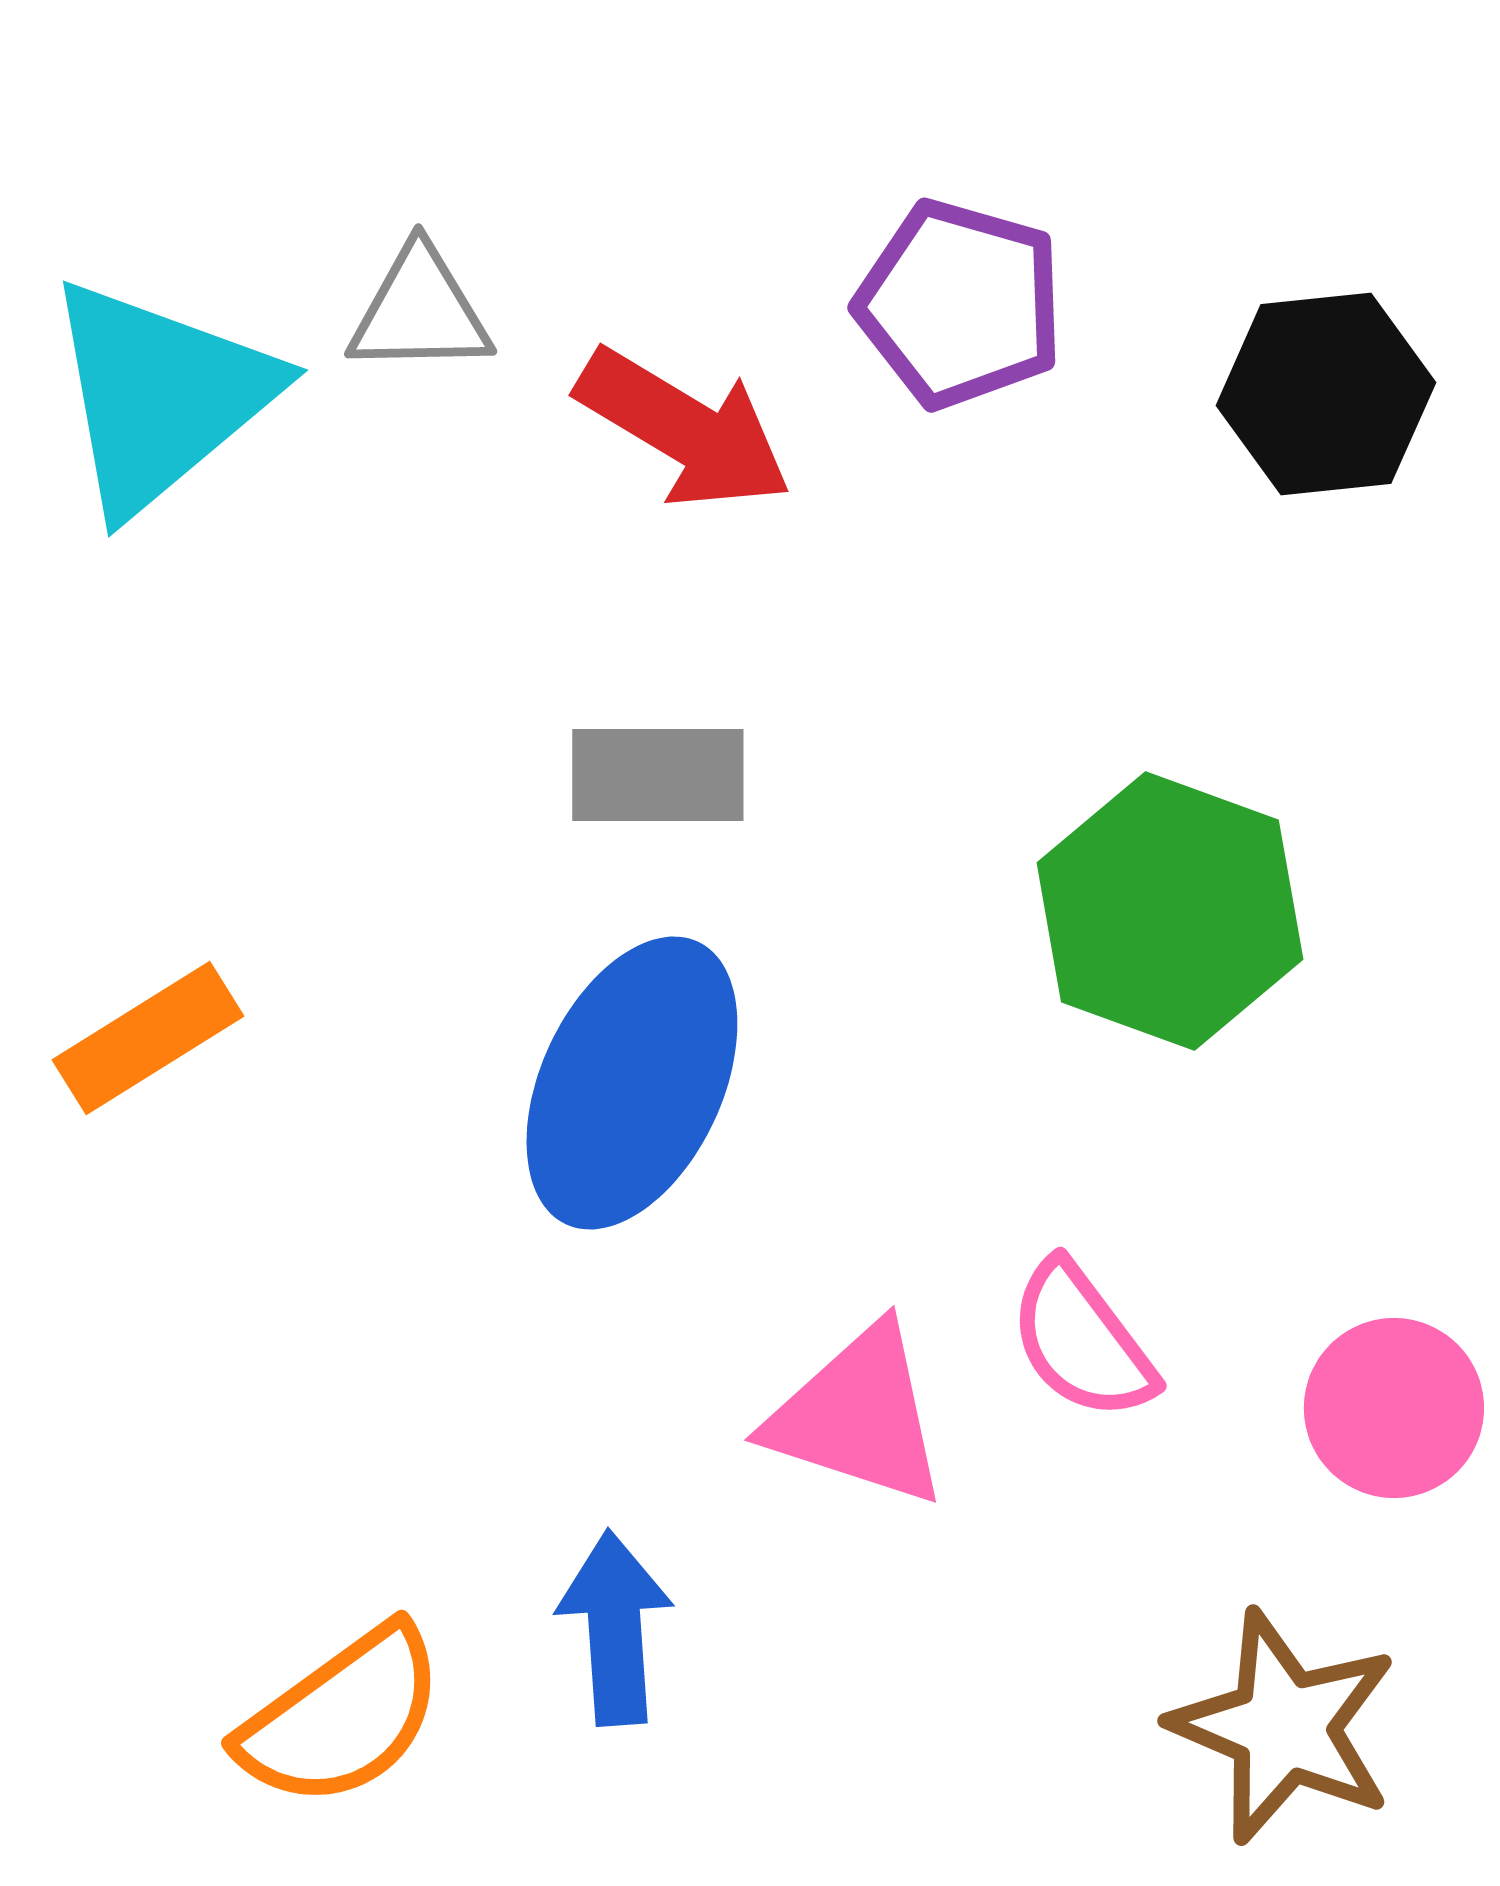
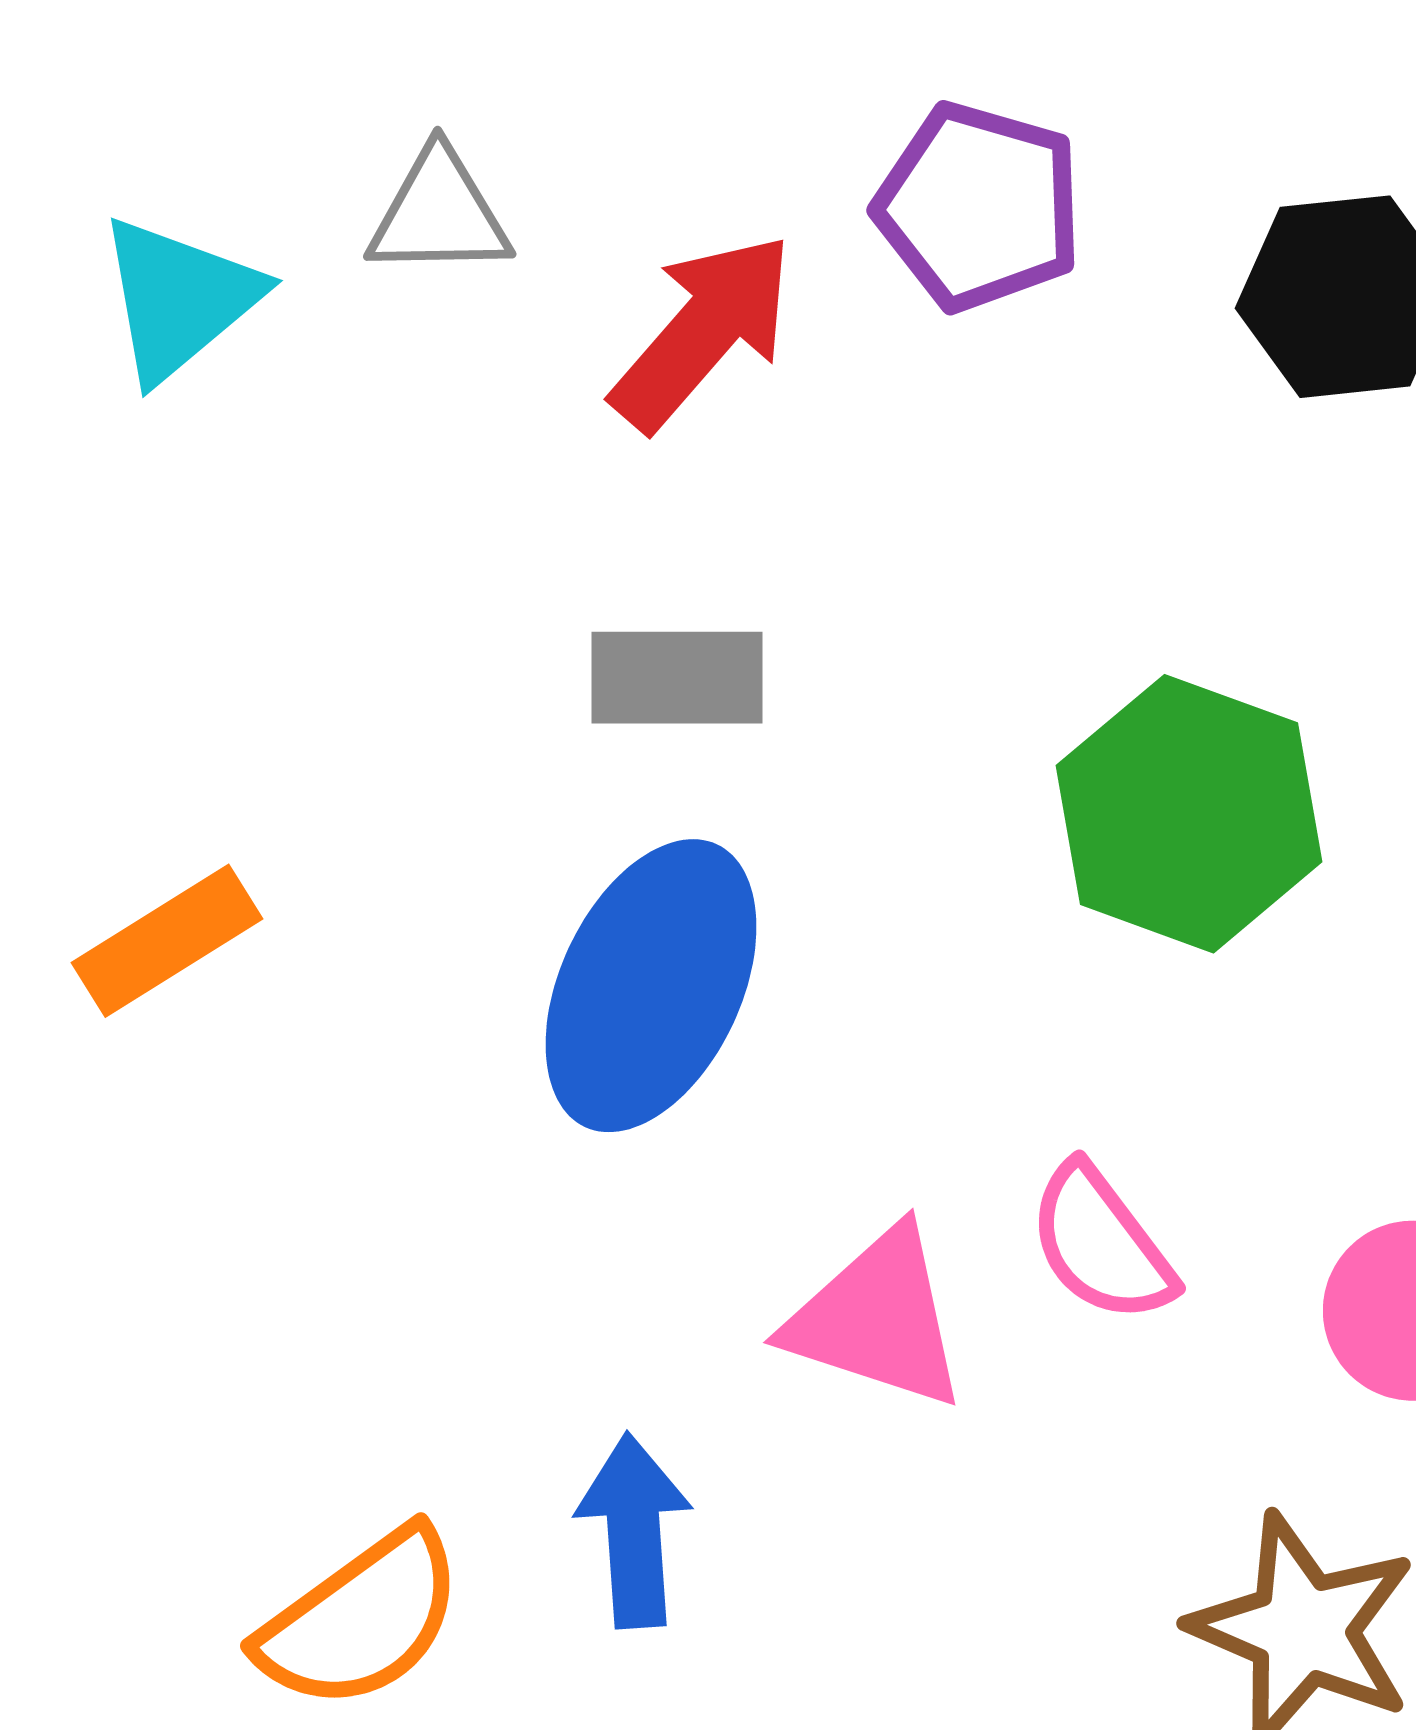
cyan triangle: (160, 396) -> (179, 299), size x0.7
red arrow: (684, 429) -> (703, 332), turned -80

